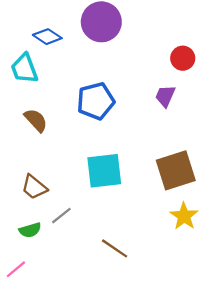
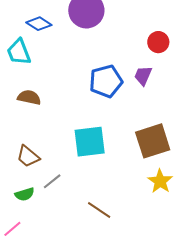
blue pentagon: (96, 101) -> (106, 81), moved
brown semicircle: (36, 120) -> (29, 97), turned -35

